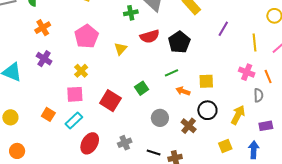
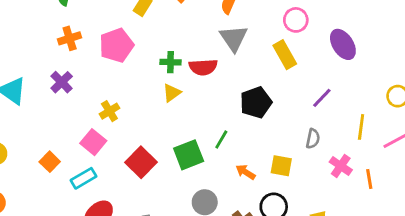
green cross: (131, 13) -> (170, 62), moved
pink pentagon: (86, 36) -> (116, 45), moved
red semicircle: (150, 36) -> (203, 67), moved
green line: (172, 73) -> (221, 139), moved, turned -48
green square: (142, 88) -> (189, 155), size x1.5
pink square: (75, 94) -> (93, 142), turned 30
gray semicircle: (258, 95) -> (313, 139), moved

